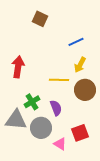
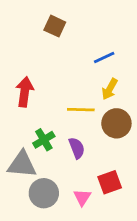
gray circle: (41, 128) -> (44, 193), moved
pink triangle: (60, 144) -> (82, 197), turned 32

